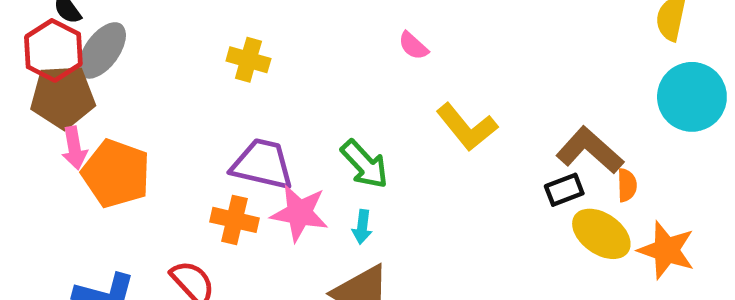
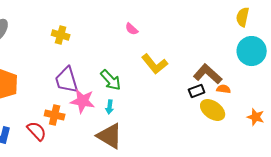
purple trapezoid: (262, 164) -> (67, 80), turned -120
orange semicircle: (627, 185) -> (224, 89), turned -80
orange cross: (235, 220) -> (55, 115), moved
orange star: (666, 250) -> (256, 117), moved, size x0.7

